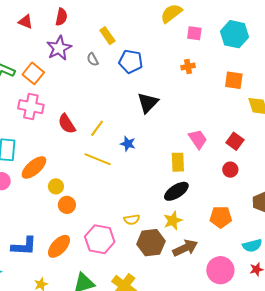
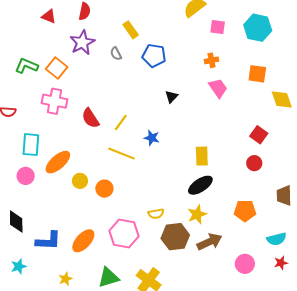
black triangle: (148, 103) -> (171, 97), size x0.6
pink trapezoid: (198, 139) -> (218, 88), moved
orange circle: (67, 205) -> (104, 189), moved
pink circle: (220, 270) -> (245, 264), size x0.7

